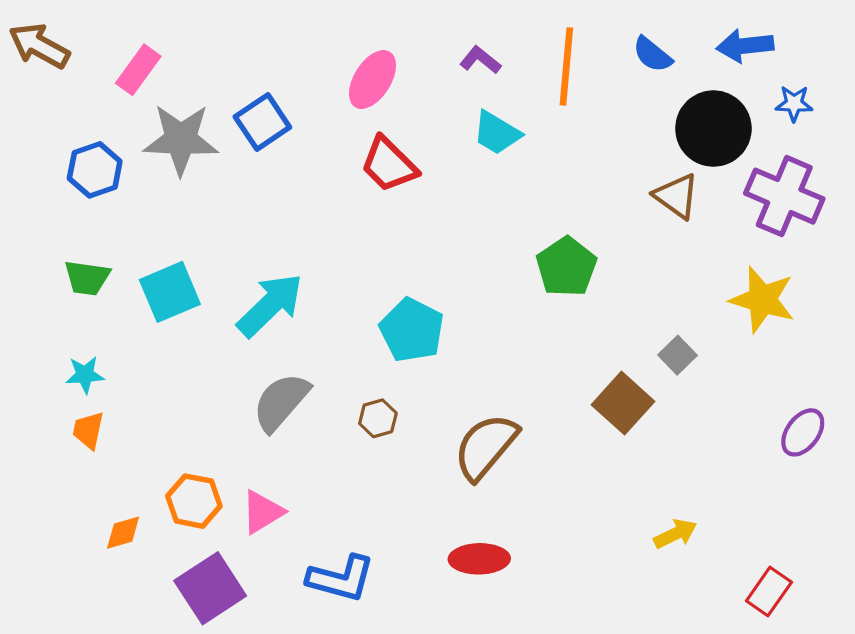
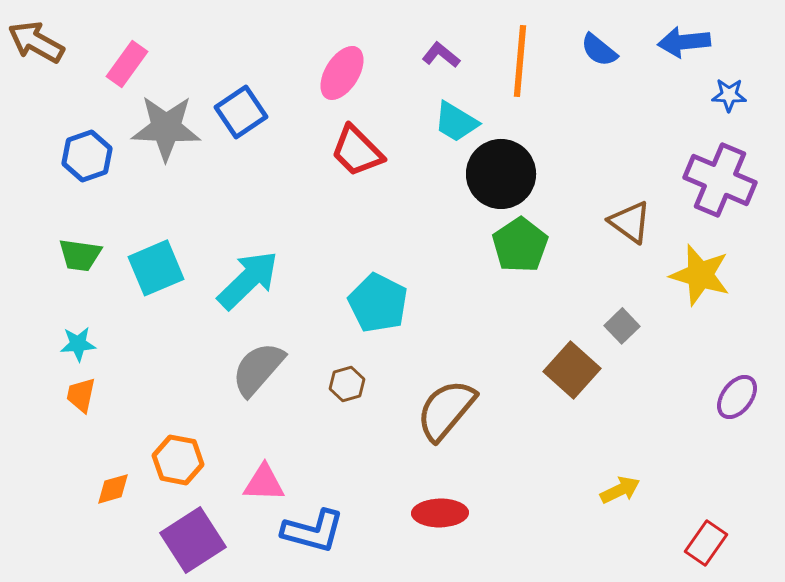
black circle: (713, 129) -> (501, 174), moved
brown triangle: (676, 196) -> (630, 222), moved
pink triangle: (262, 512) -> (264, 483), moved, turned 33

